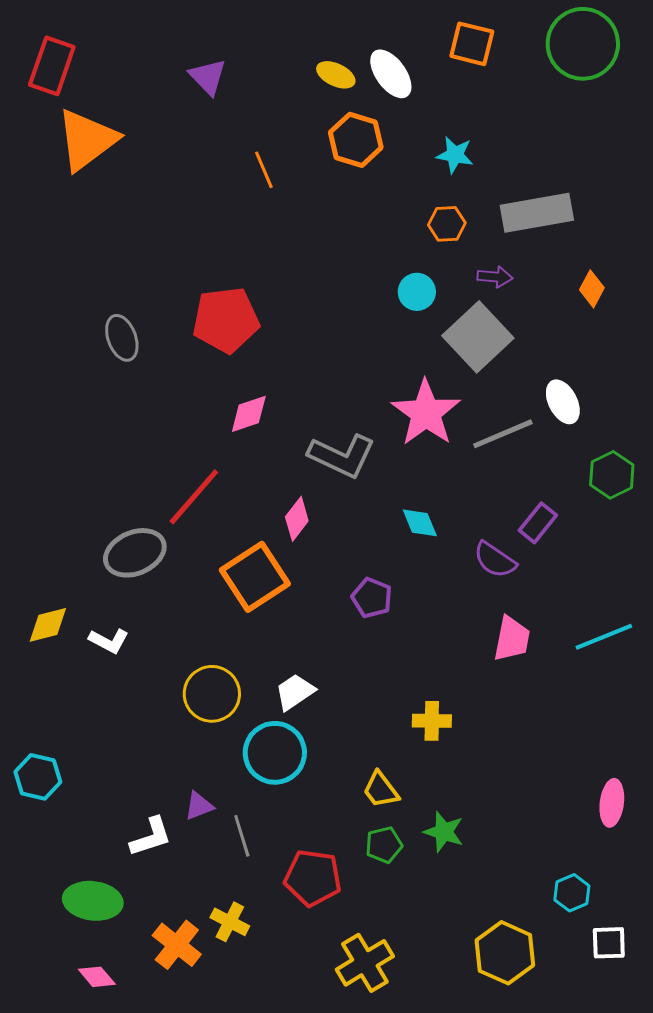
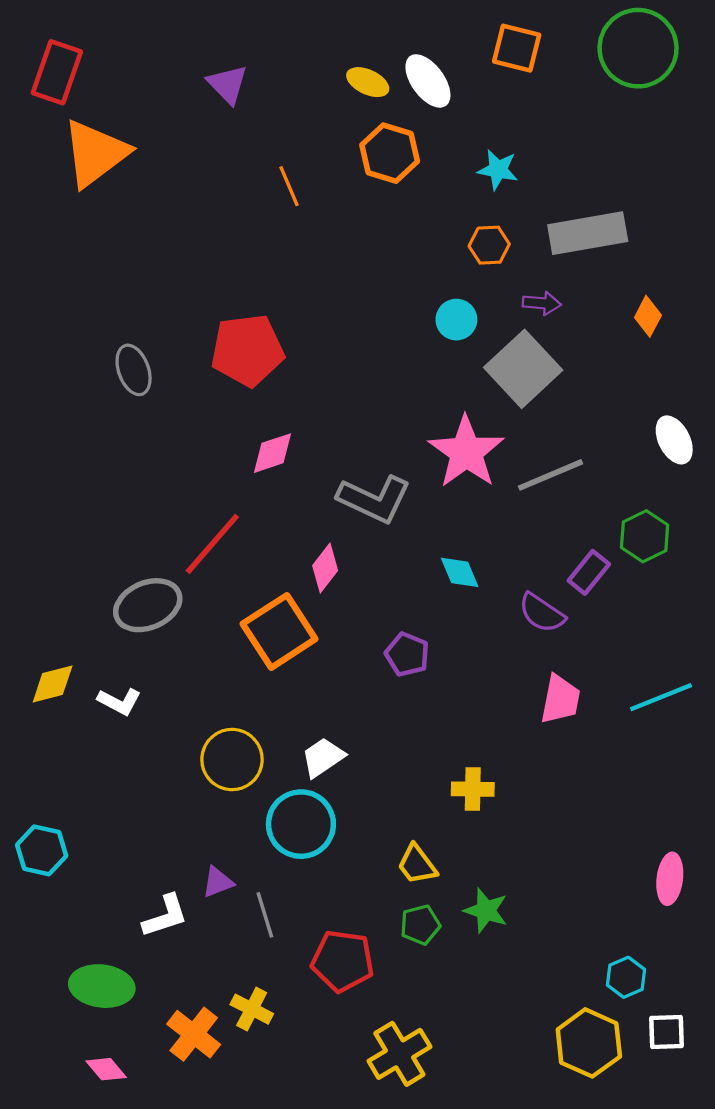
white ellipse: (563, 402) -> (674, 440), moved
green hexagon: (612, 475) -> (645, 536), moved
yellow hexagon: (505, 953) -> (589, 1043), moved

